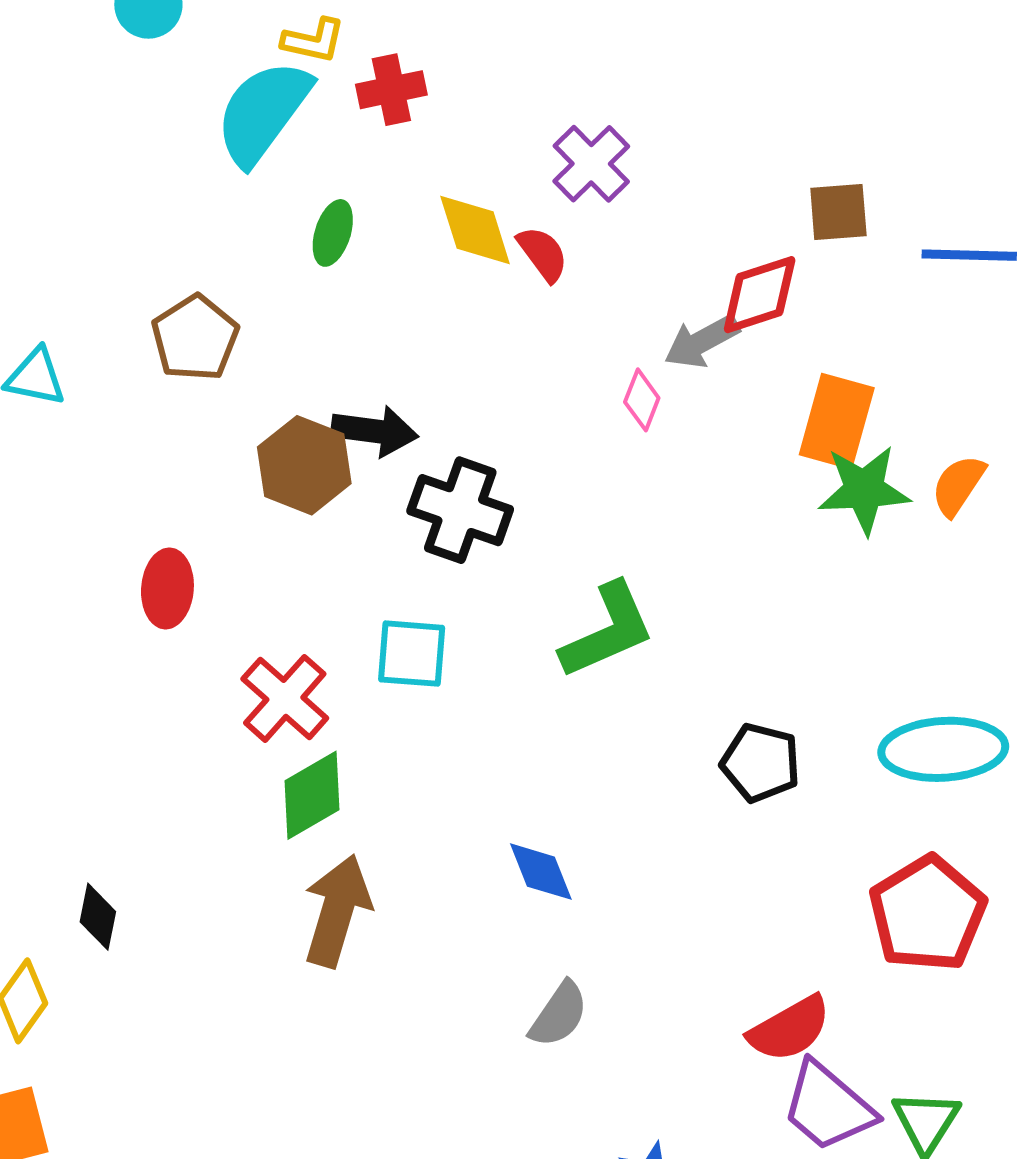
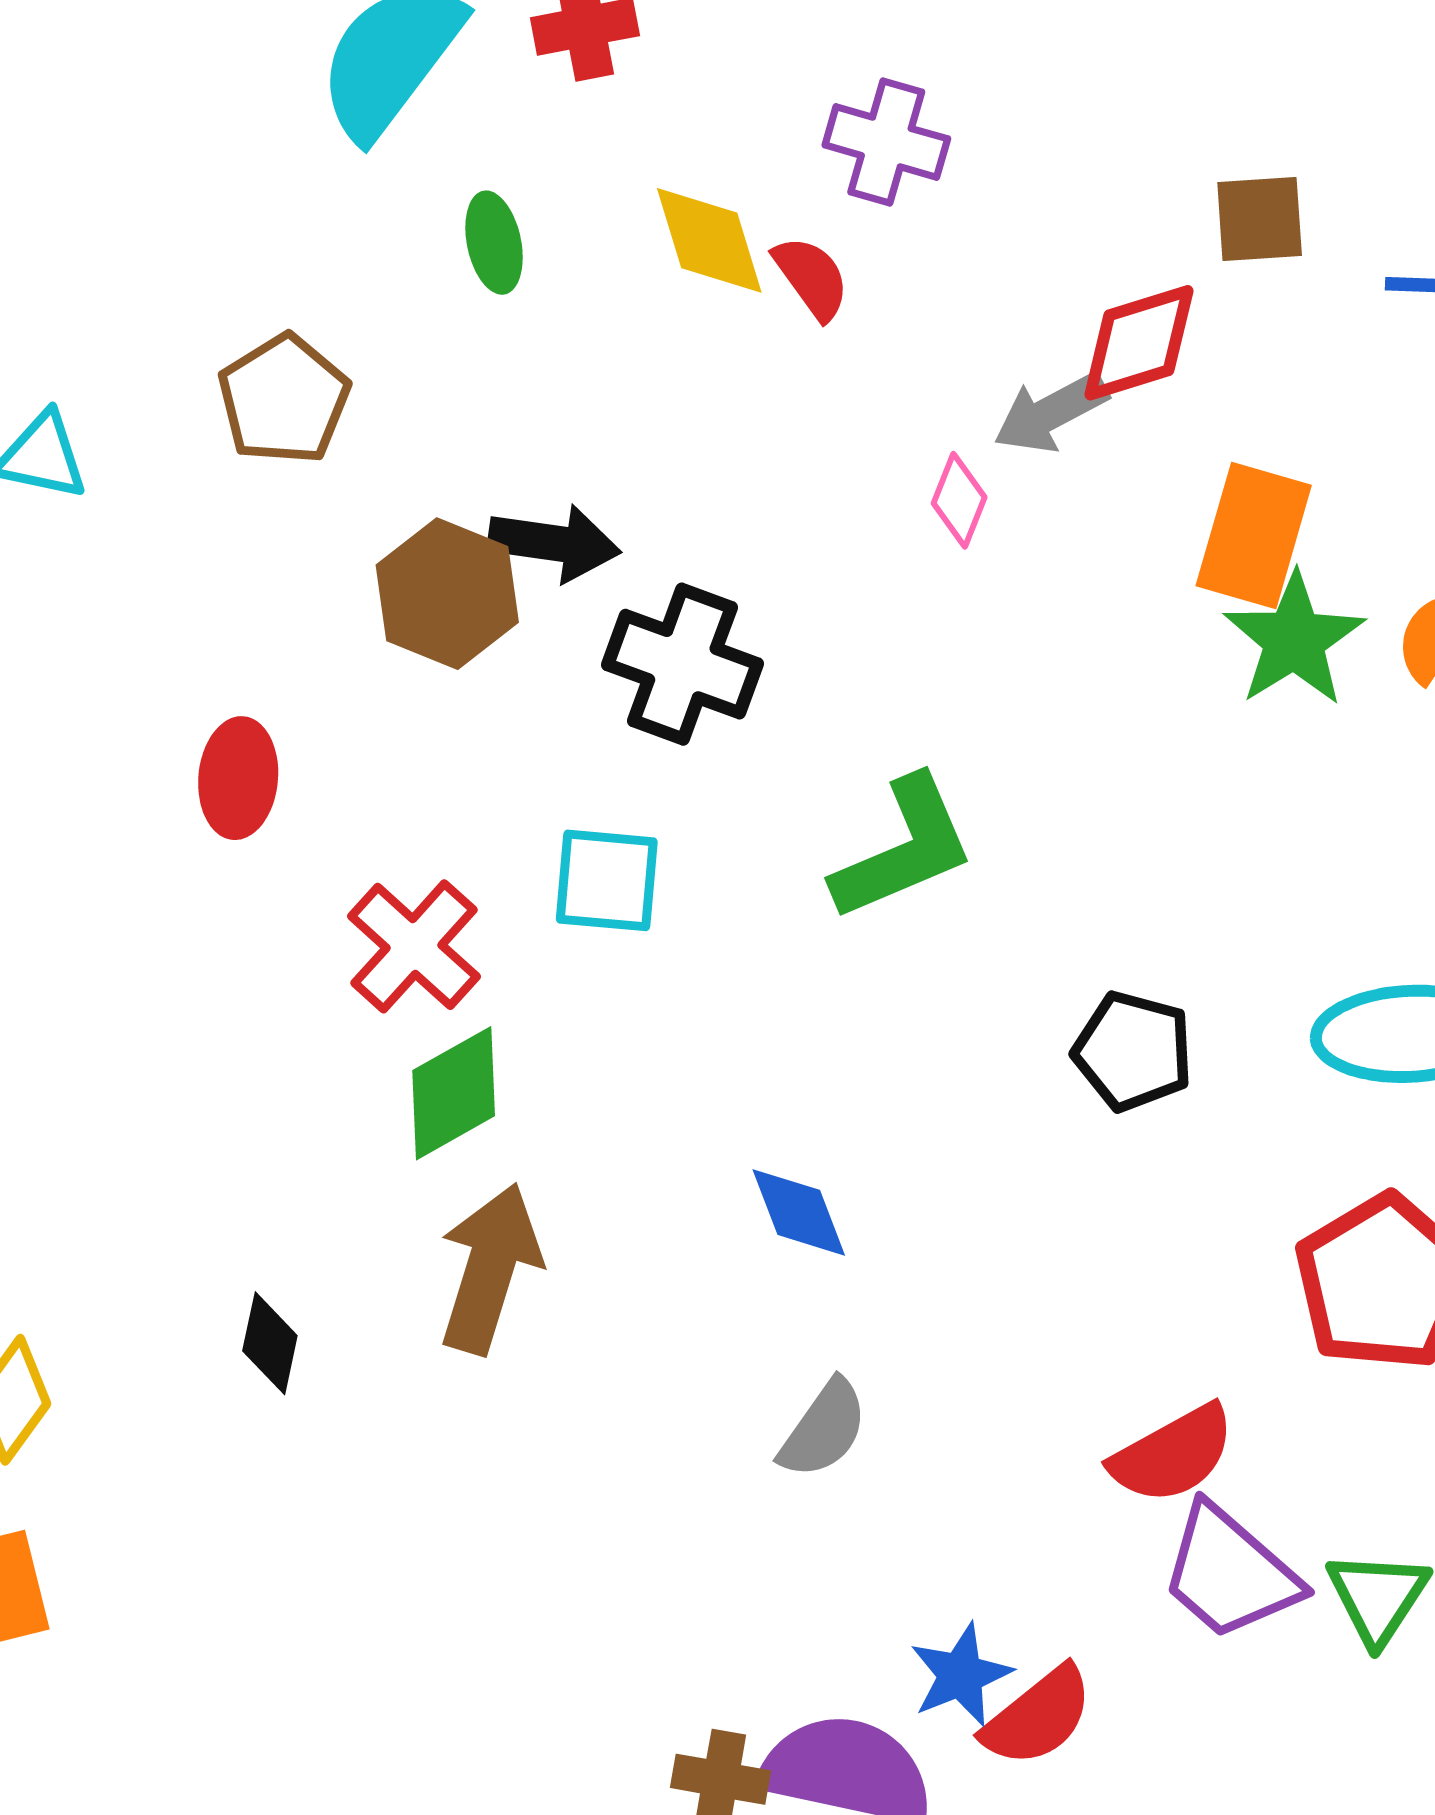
purple cross: (591, 164) -> (886, 142), turned -30
green ellipse: (333, 233) -> (494, 243), turned -30
green star: (864, 490) -> (1294, 640), turned -30
black diamond: (98, 917) -> (270, 1343), moved

